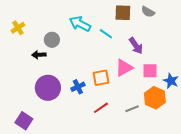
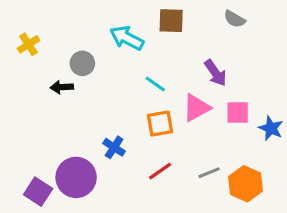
brown square: (123, 13) -> (171, 21), moved
cyan line: (106, 34) -> (155, 84), moved
blue cross: (78, 87) -> (114, 147), moved, turned -32
purple circle: (48, 88) -> (76, 177), moved
orange hexagon: (155, 98) -> (246, 184), moved

